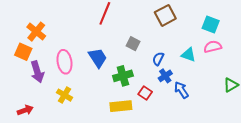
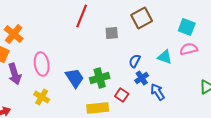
gray square: (133, 44) -> (112, 33), moved, turned -32
blue trapezoid: (98, 58) -> (75, 78), moved

